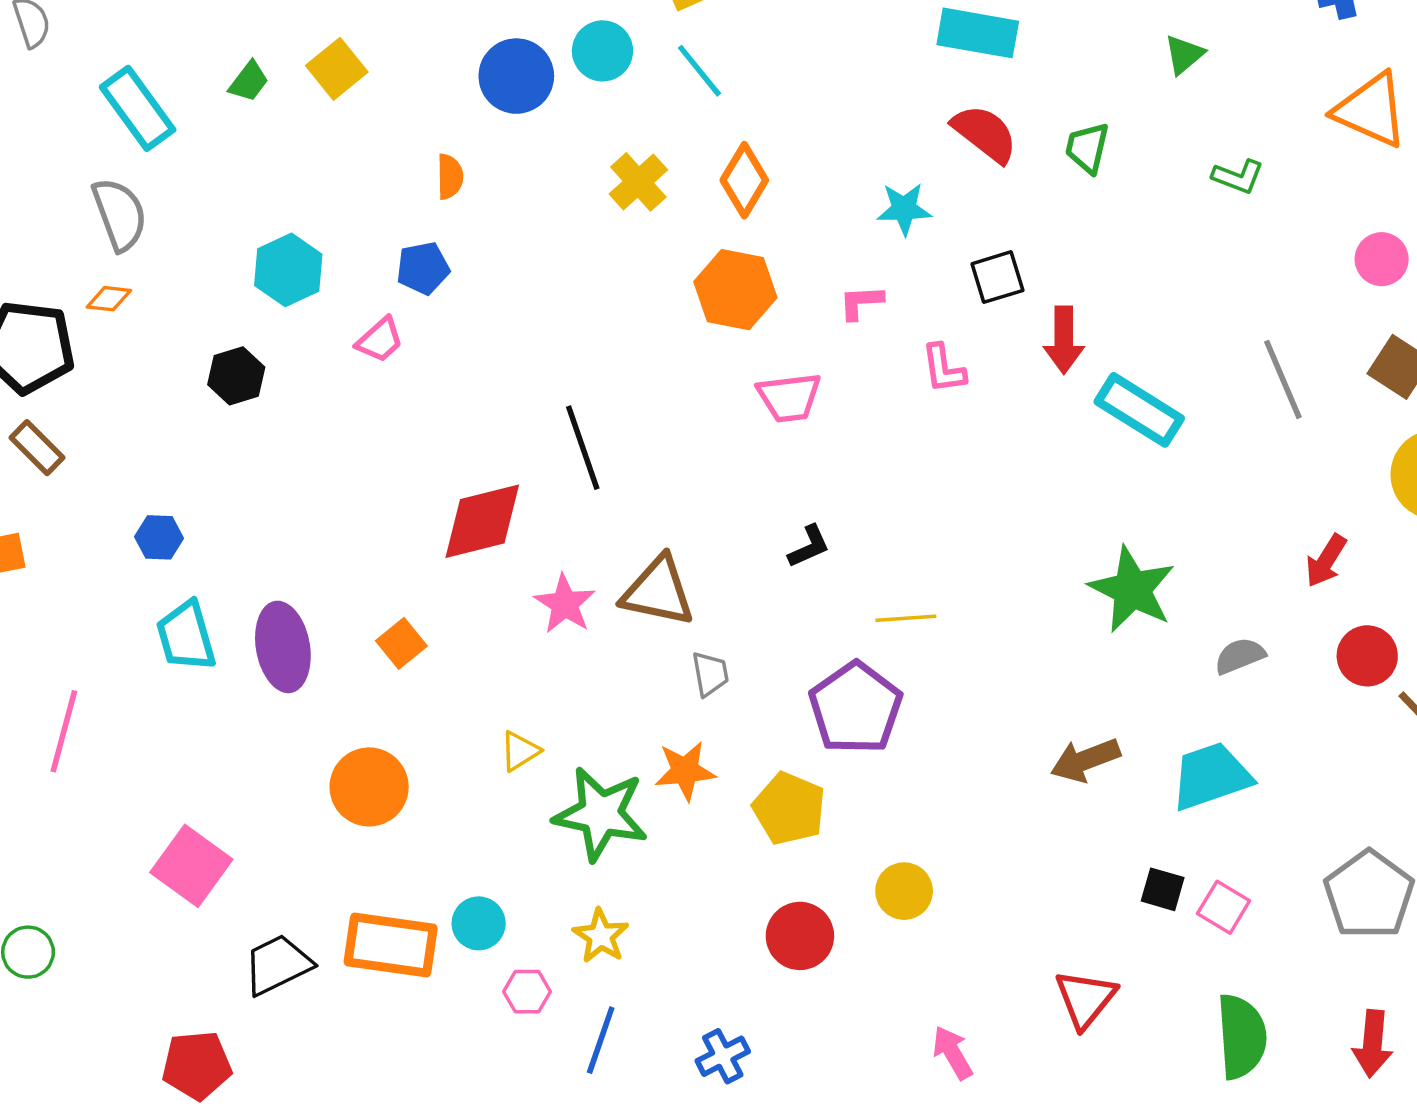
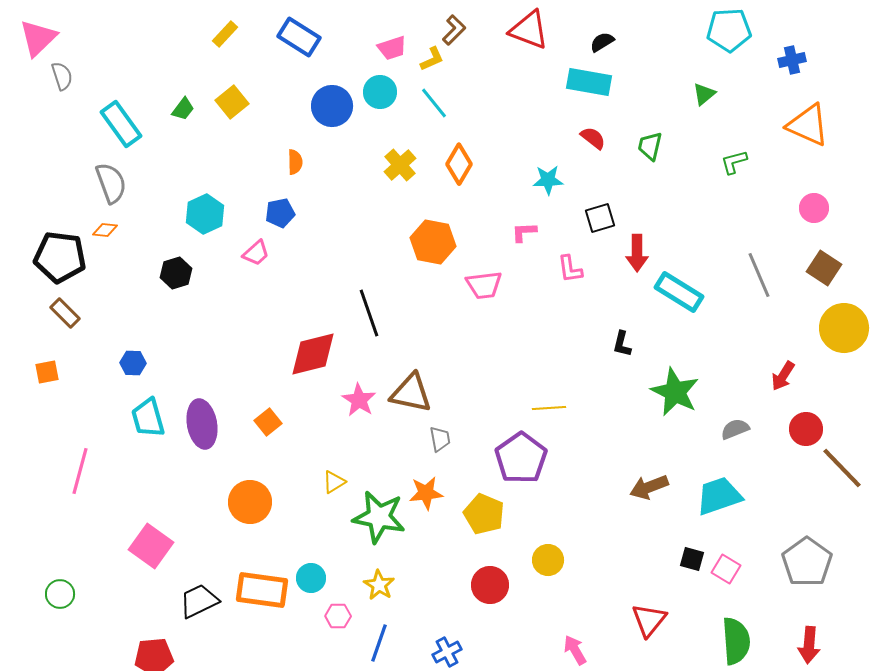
red semicircle: (985, 133) -> (593, 138), size x0.7
green L-shape: (1238, 177) -> (734, 162), turned 144
orange hexagon: (735, 290) -> (433, 242), moved
black L-shape: (809, 546) -> (622, 344), moved, turned 128

